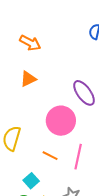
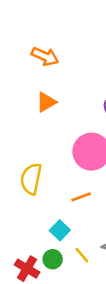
orange line: (50, 156) -> (81, 197), turned -42

